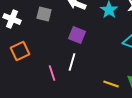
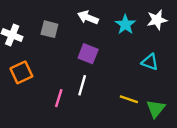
pink line: (52, 73) -> (59, 98), turned 35
yellow line: (111, 84) -> (129, 99), moved

